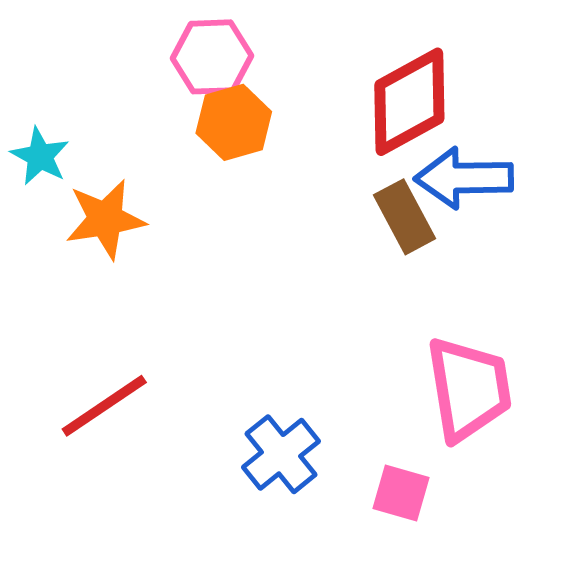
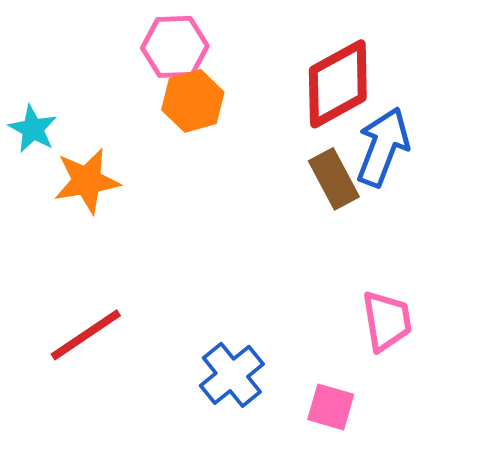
blue arrow: (464, 178) -> (383, 147), turned 112
pink trapezoid: (469, 389) -> (387, 321), size x0.7

